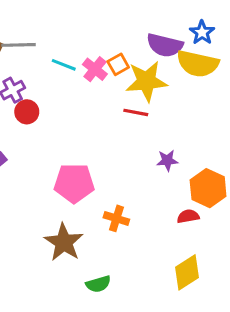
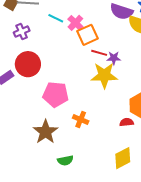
orange square: (118, 64) -> (87, 35), moved, size x1.5
yellow star: (146, 81) -> (104, 75), moved
red circle: (27, 112) -> (28, 64), moved, size x1.6
purple star: (167, 160) -> (114, 58), moved

